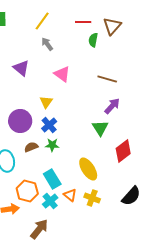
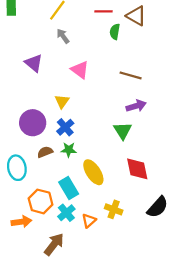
brown triangle: (112, 26) -> (136, 16), turned -42
purple arrow: (112, 106) -> (136, 106), turned 30
red diamond: (123, 151) -> (137, 169), moved, turned -65
yellow ellipse: (88, 169) -> (93, 172), moved
orange triangle: (70, 195) -> (89, 221), moved, turned 40

